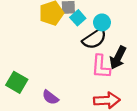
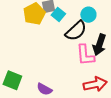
cyan circle: (102, 22) -> (88, 15), moved

